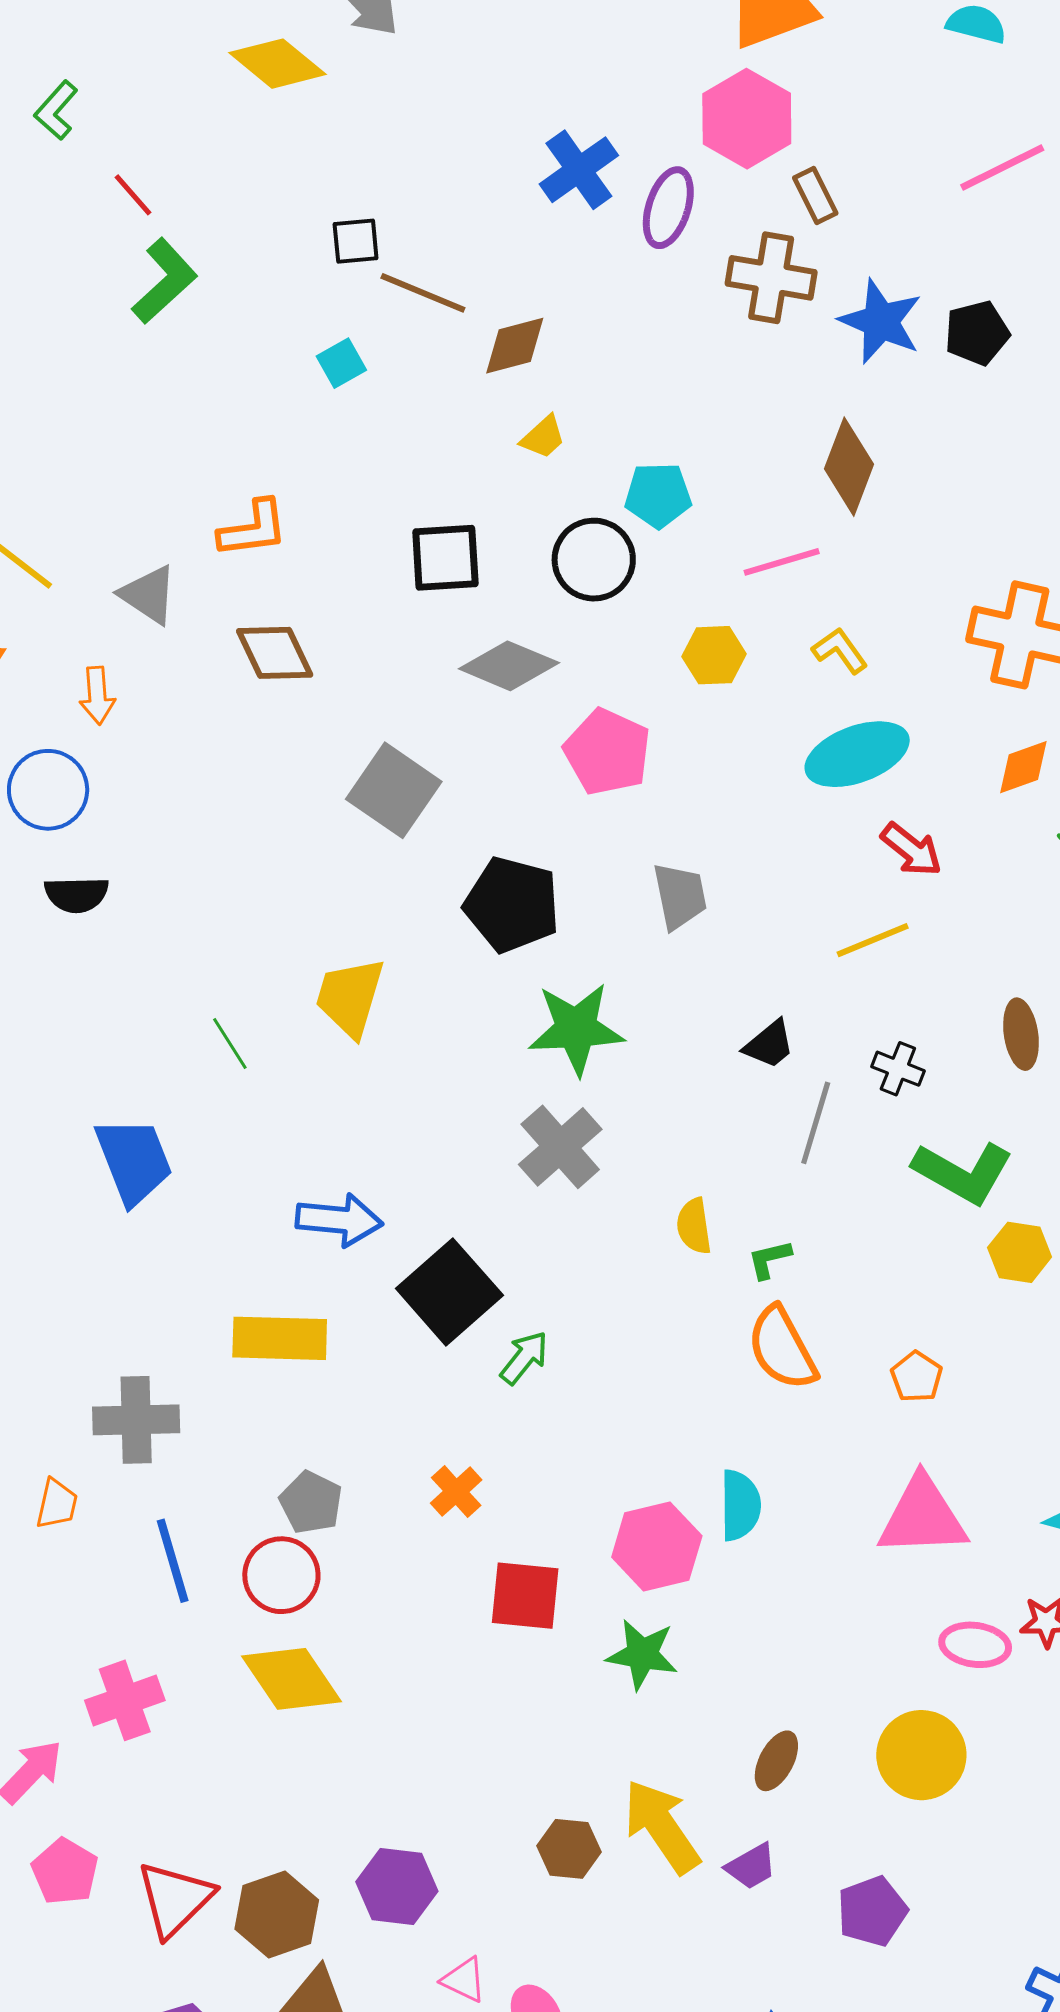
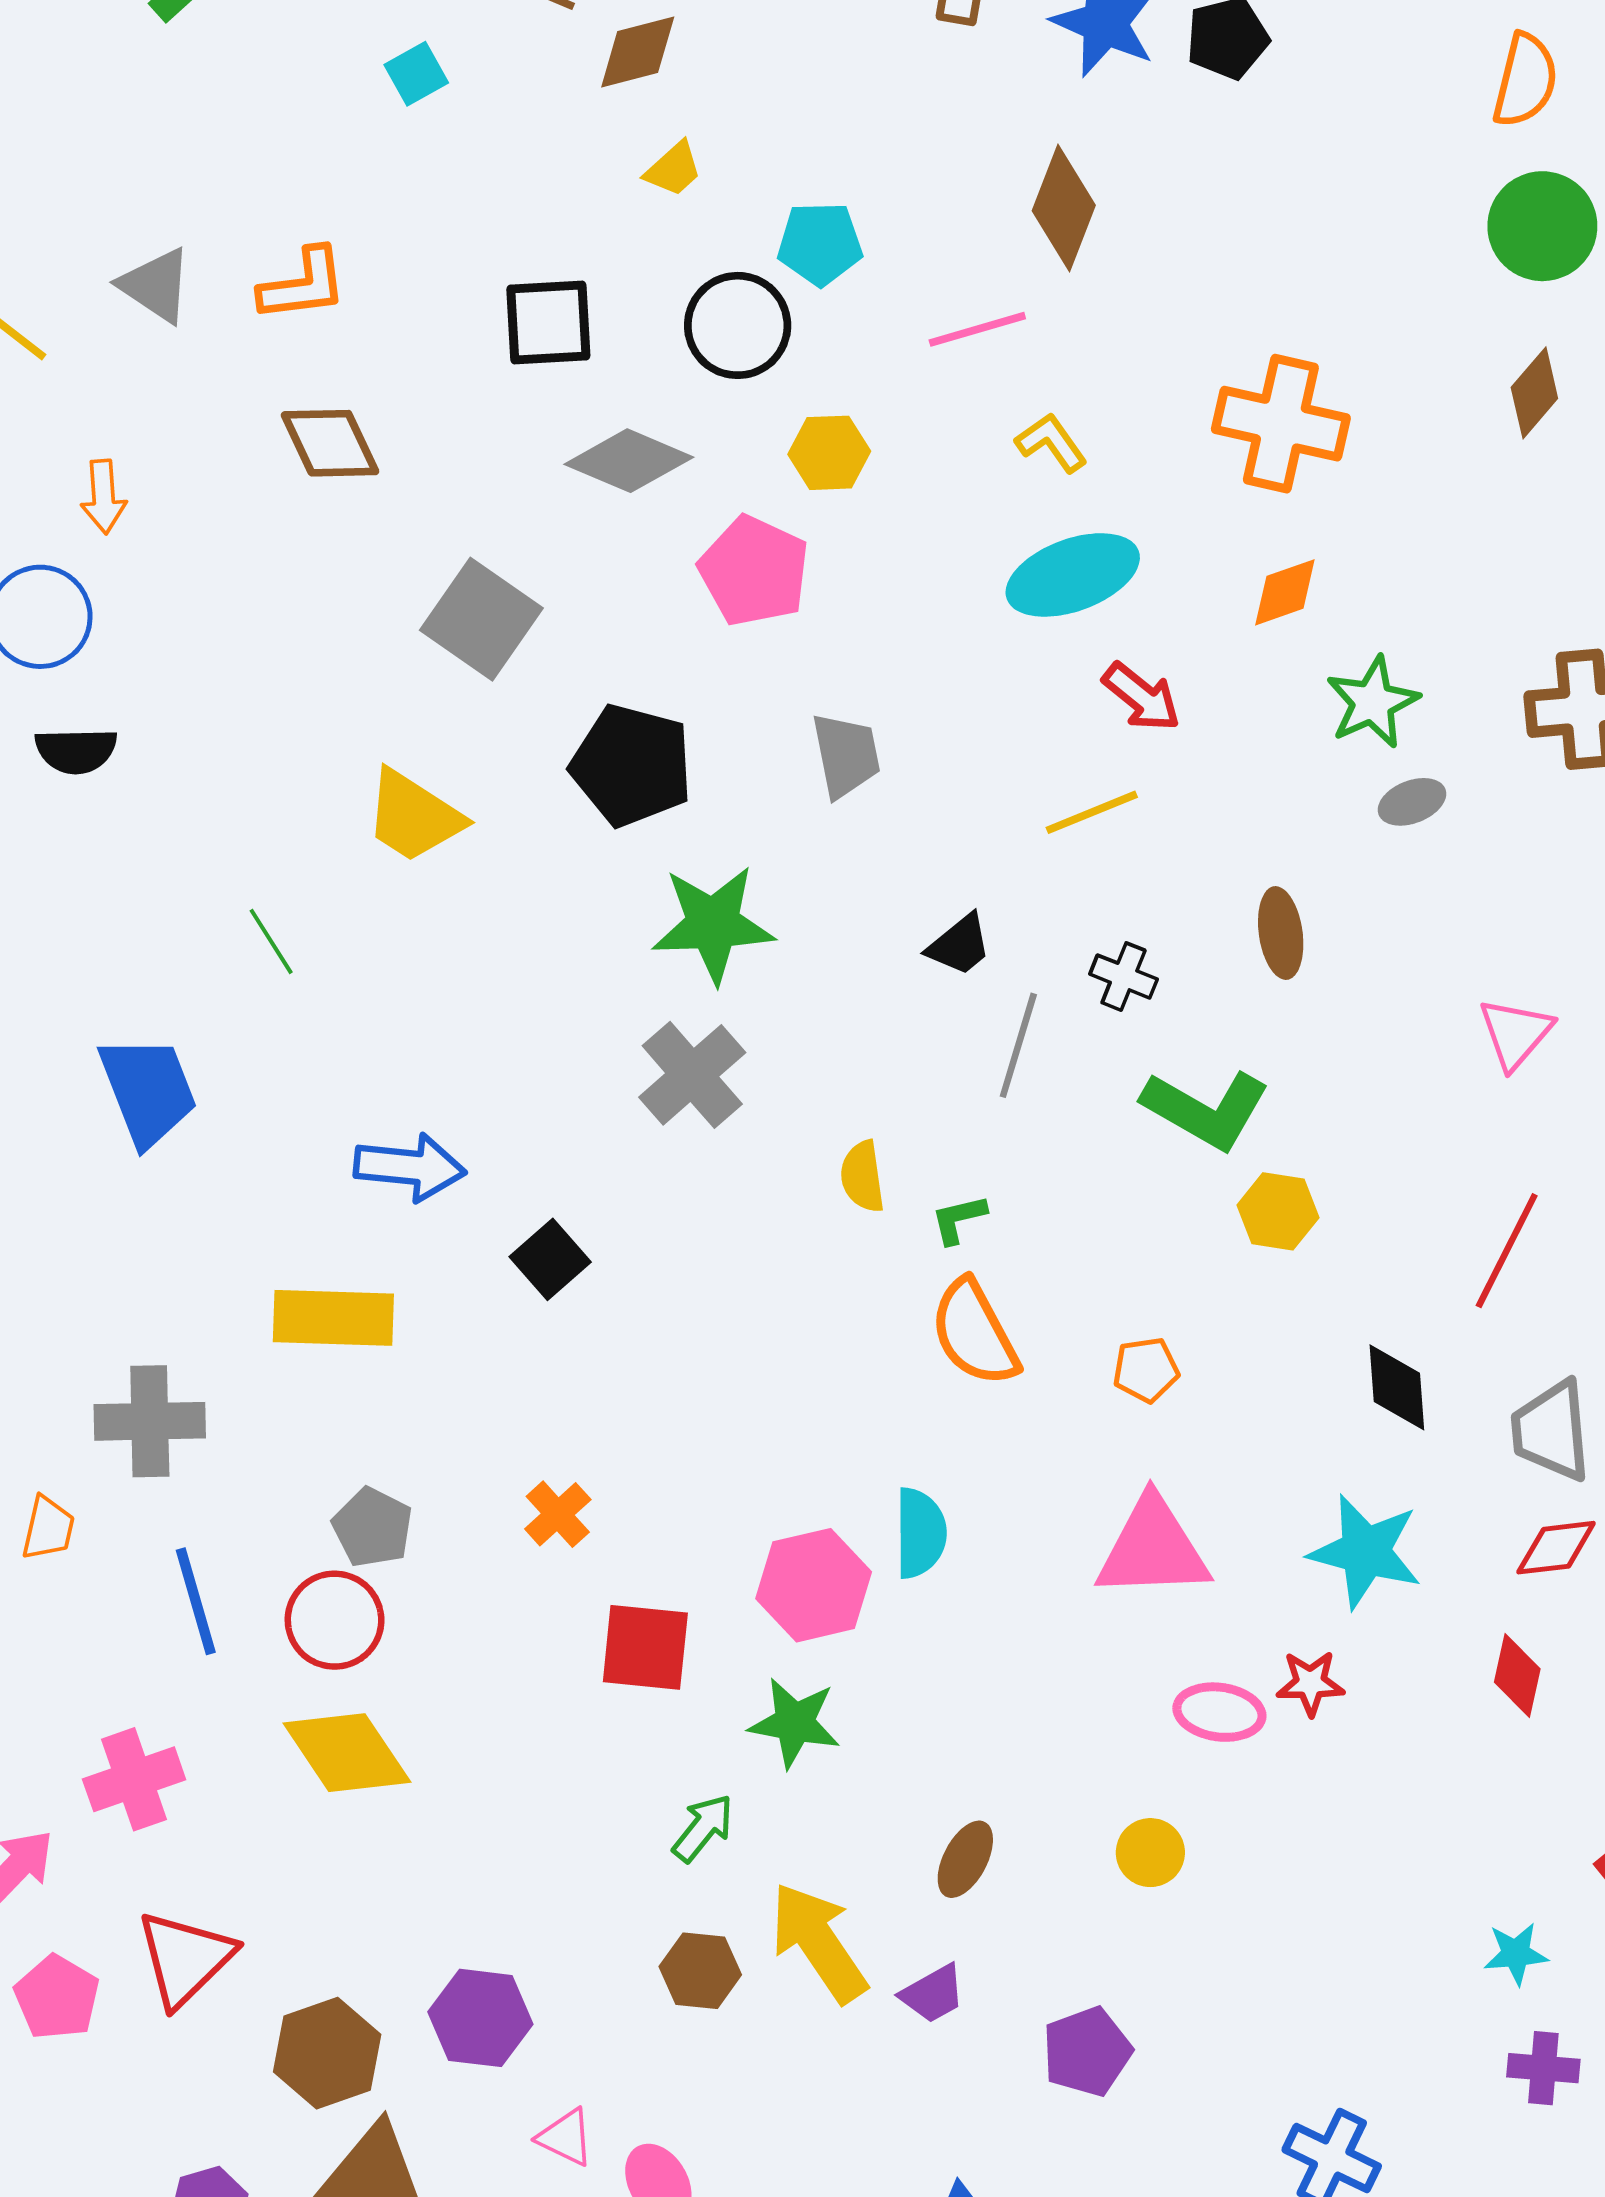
gray triangle: (149, 595) -> (156, 285), moved
yellow hexagon: (714, 655) -> (829, 453), moved
yellow trapezoid: (350, 997) -> (414, 816), moved, turned -74
black square: (449, 1292) -> (550, 1259), size x0.6
green arrow: (524, 1358) -> (703, 1828), moved
orange pentagon: (917, 1377) -> (1146, 1370), turned 30
yellow circle: (921, 1755) -> (1150, 1853), size x0.6
red triangle: (175, 1899) -> (185, 1958), moved

